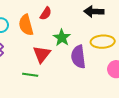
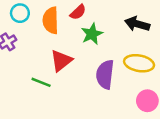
green star: (62, 38) -> (92, 34), moved

